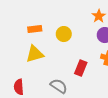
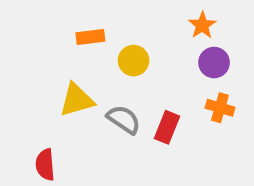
orange rectangle: (35, 29) -> (90, 37), moved
gray semicircle: (59, 86) -> (124, 119), moved

